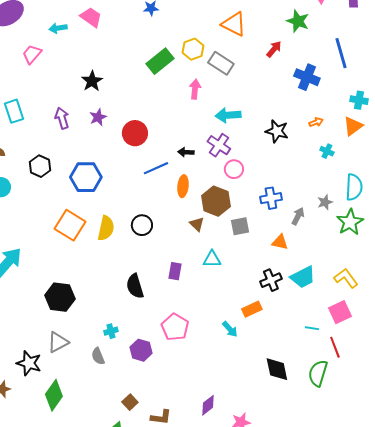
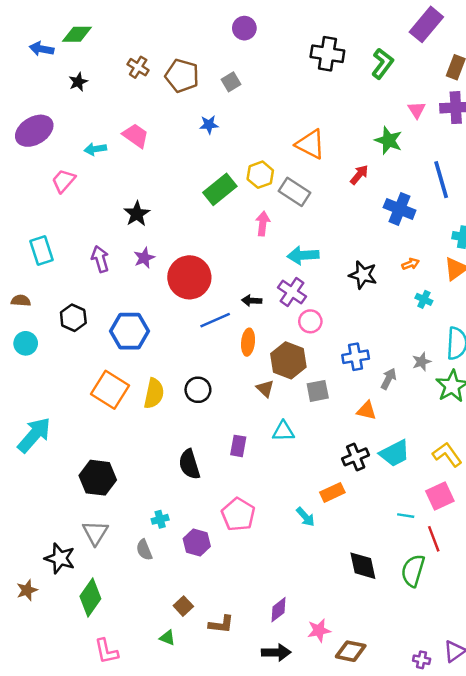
red circle: (135, 133) -> (189, 277), size x1.4
gray triangle: (58, 342) -> (95, 533), turned -30

